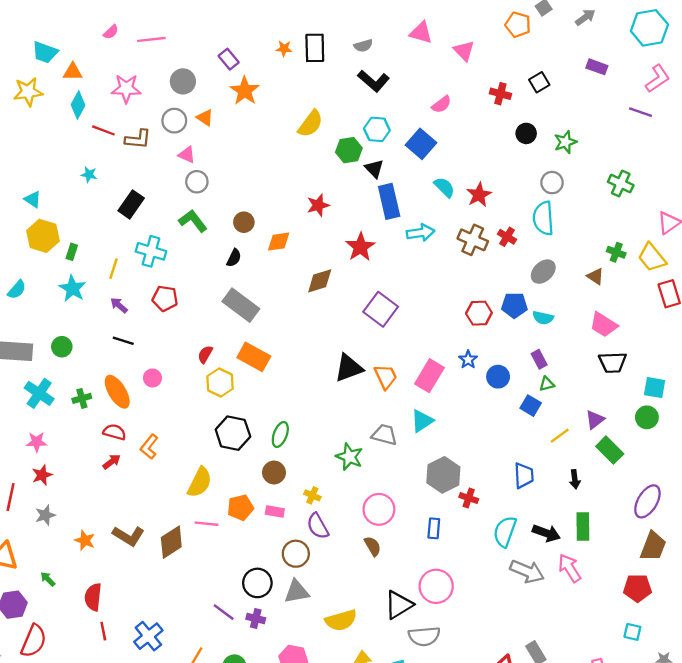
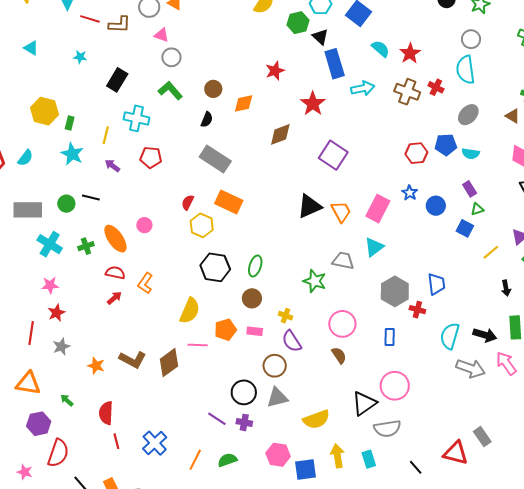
cyan triangle: (33, 199) -> (31, 48), moved
black line: (123, 341) -> (91, 198), moved
blue trapezoid: (524, 476) -> (436, 284), moved

